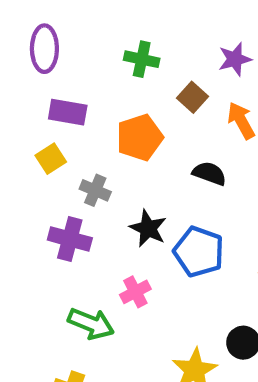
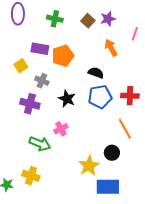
green cross: (142, 59) -> (55, 19), moved
brown square: (192, 97) -> (88, 21), moved
purple rectangle: (68, 112) -> (40, 49), moved
blue pentagon: (199, 252) -> (100, 97), moved, turned -30

